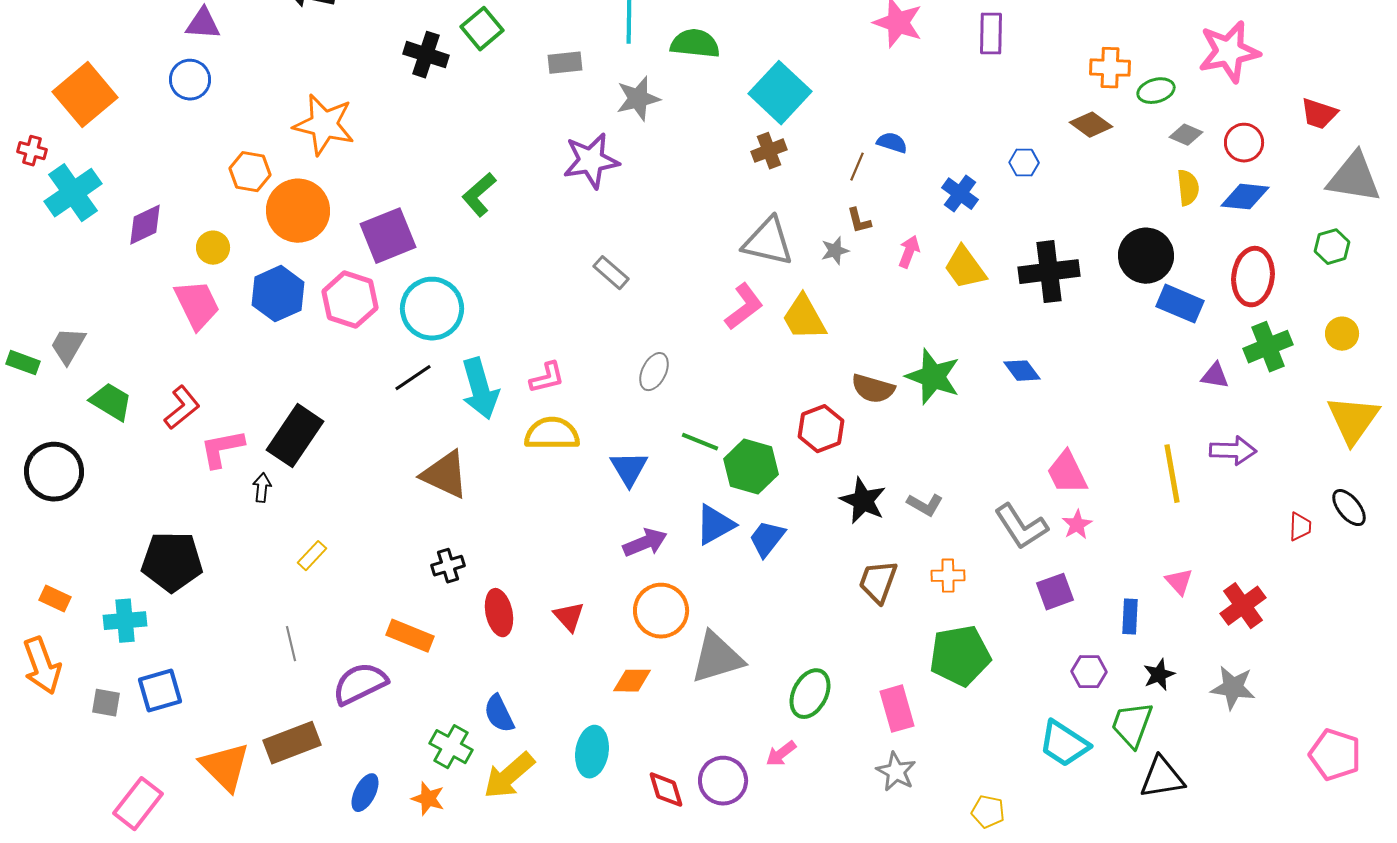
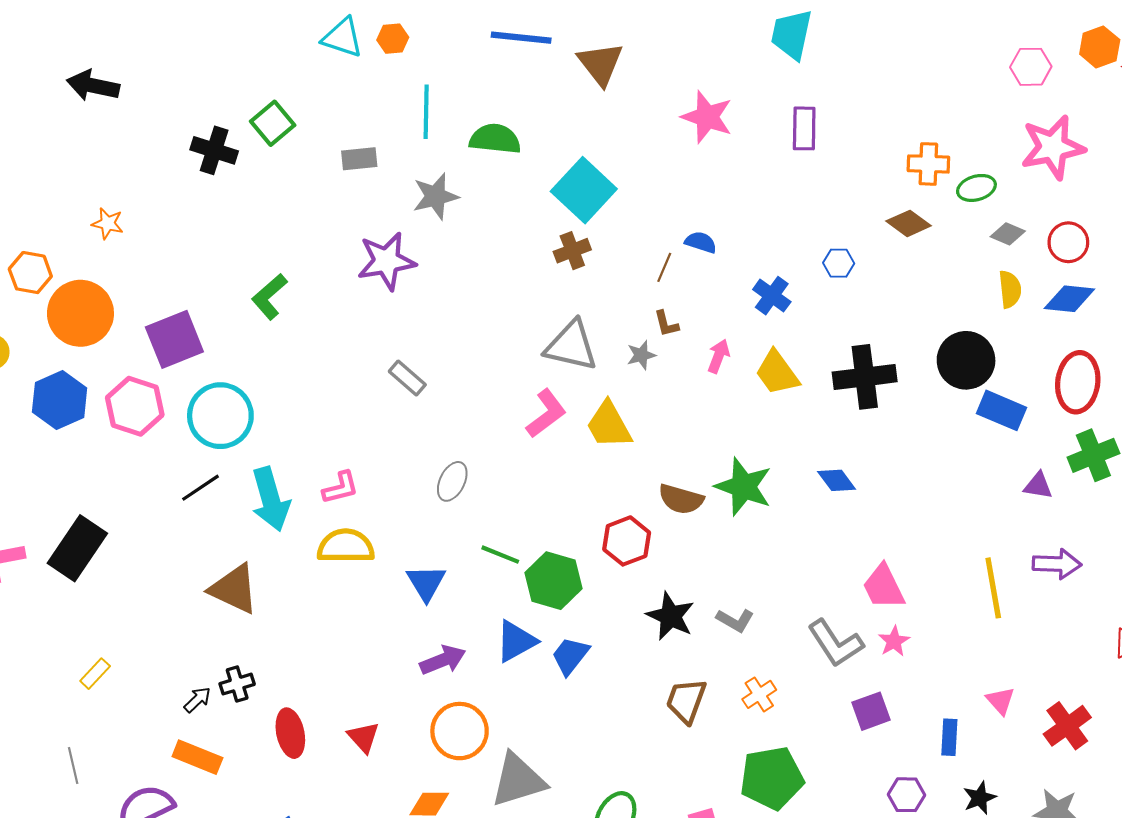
orange star: (324, 125) -> (108, 223), size x0.5
black arrow: (262, 488) -> (197, 700), moved, turned 40
orange cross: (948, 576) -> (759, 694), turned -32

